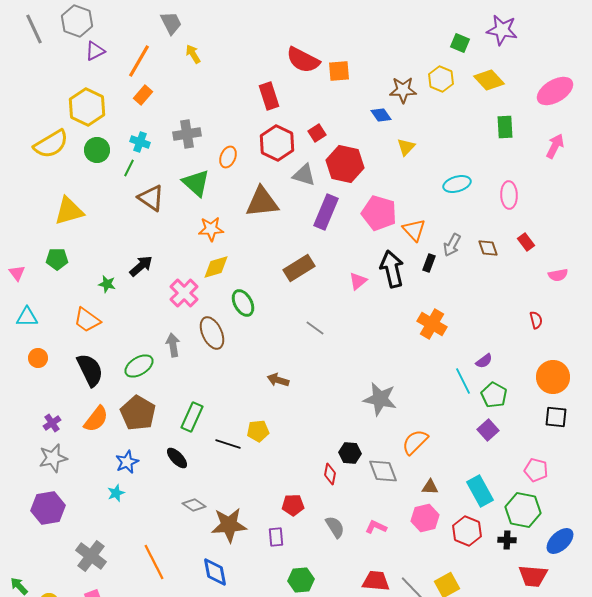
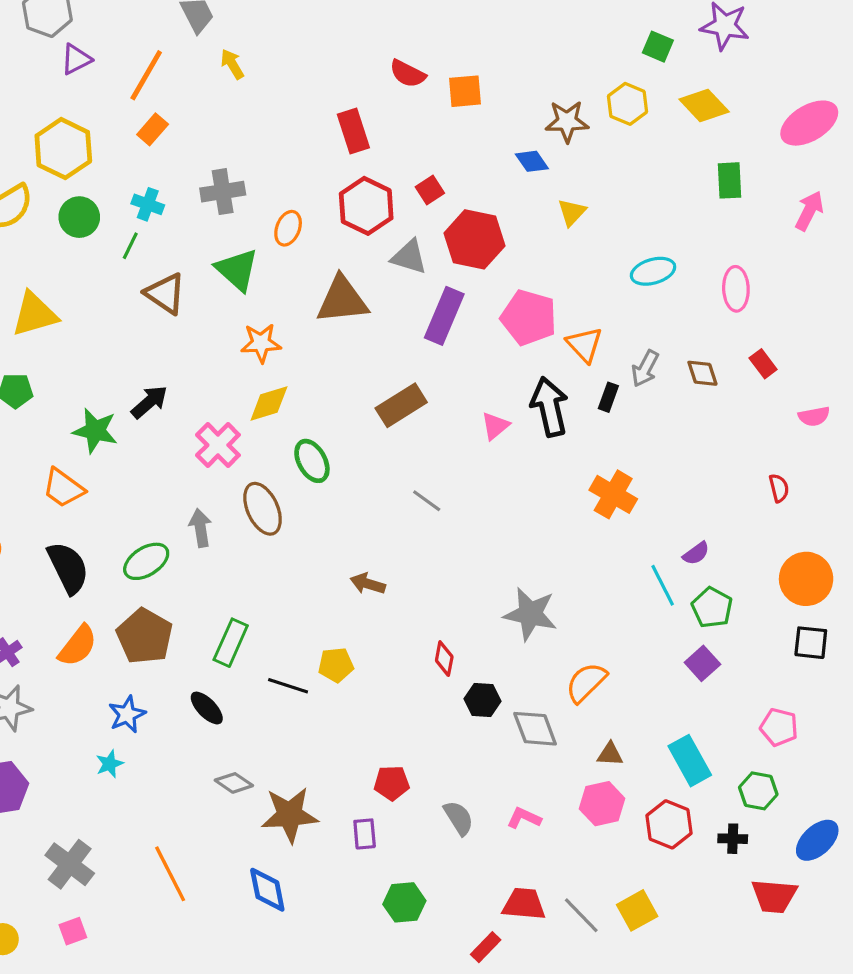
red semicircle: (303, 60) -> (408, 74), size x0.7
green star: (107, 284) -> (95, 431), size x1.6
red diamond: (330, 474) -> (444, 659), moved
green hexagon: (523, 510) -> (758, 791), size x0.7

